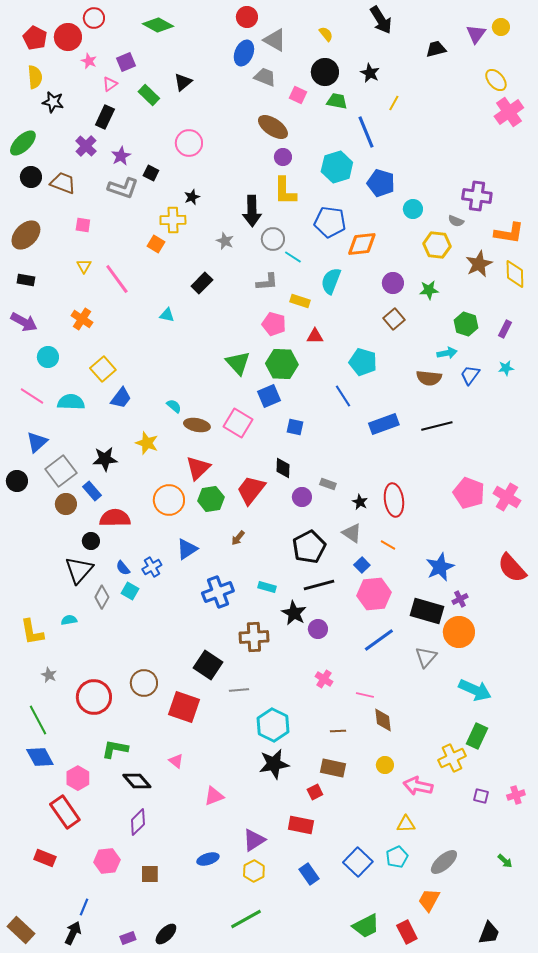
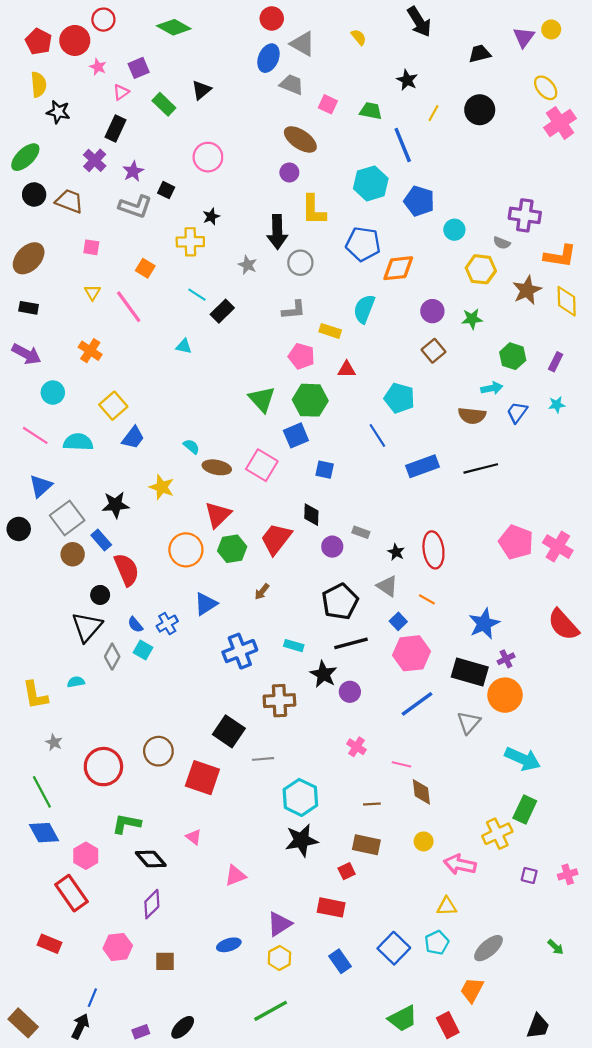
black circle: (325, 72) -> (480, 110), moved
purple circle: (283, 157) -> (289, 172), moved
orange square: (156, 244) -> (145, 268), moved
cyan line: (293, 257) -> (197, 295), moved
red semicircle: (115, 518) -> (127, 570), turned 68

